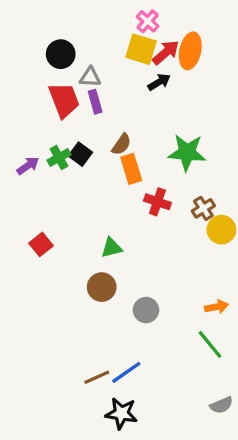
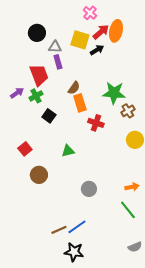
yellow square: (141, 49) -> (80, 40), moved
red trapezoid: (64, 100) -> (39, 75), moved
black square: (80, 154) -> (49, 116), moved
purple arrow: (28, 166) -> (17, 93), moved
brown cross: (203, 208) -> (128, 111), moved
brown circle: (102, 287) -> (39, 175), moved

